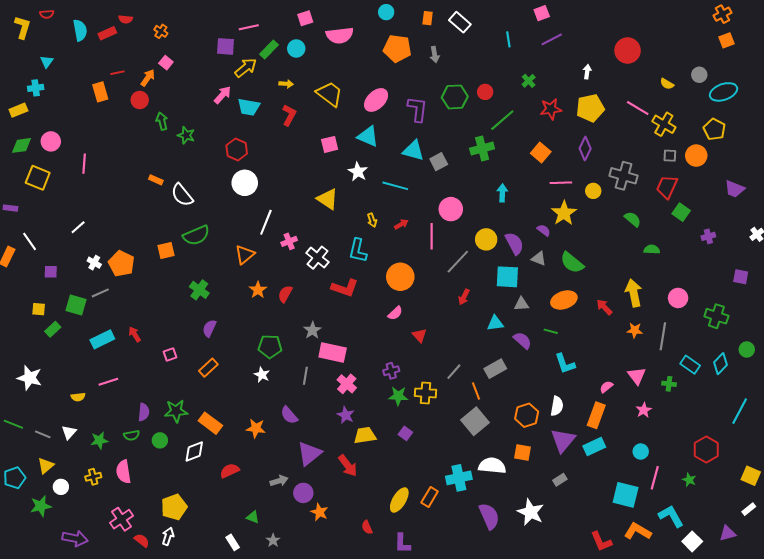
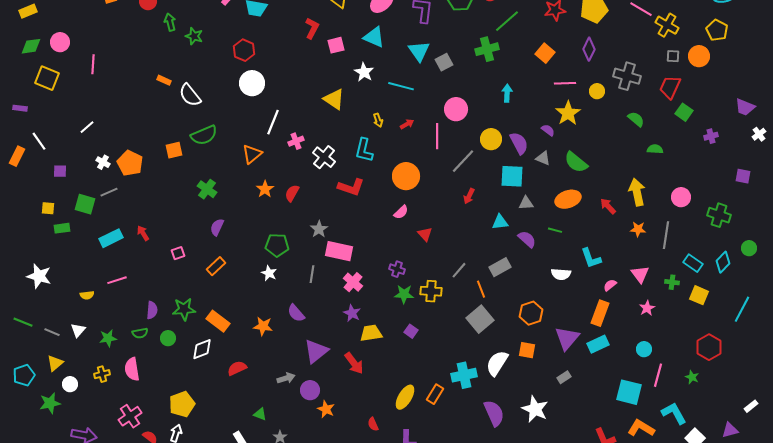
red L-shape: (289, 115) -> (312, 28), moved
cyan triangle: (413, 151) -> (419, 51), turned 40
purple trapezoid: (735, 189) -> (745, 107), moved
green rectangle: (53, 329) -> (62, 228), turned 35
cyan L-shape: (565, 364) -> (591, 258), moved
purple cross: (391, 371) -> (397, 269), turned 35
white semicircle: (557, 406) -> (561, 274), moved, turned 84
white semicircle: (492, 466) -> (497, 363), turned -64
yellow square: (751, 476) -> (699, 295), moved

